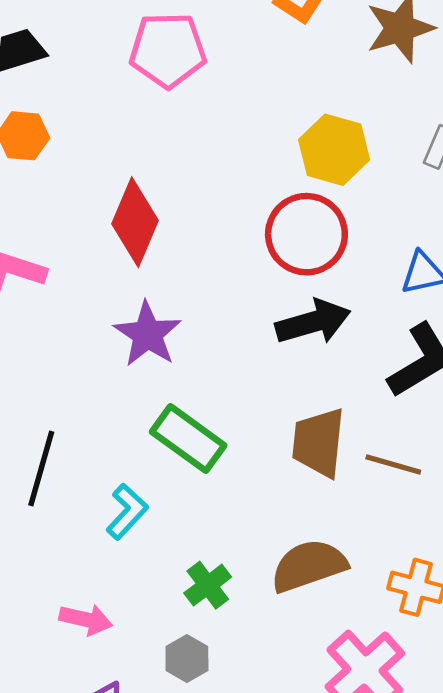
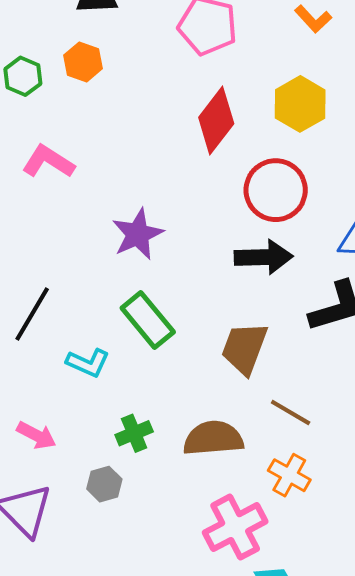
yellow hexagon: (334, 150) -> (300, 104), moved
red diamond: (135, 222) -> (216, 120), moved
brown line: (393, 464) -> (291, 413), moved
cyan L-shape: (127, 512) -> (88, 363), turned 57

